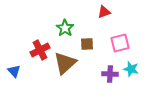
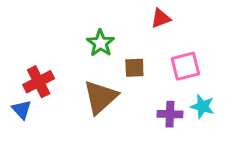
red cross: (40, 50) -> (39, 82), moved

